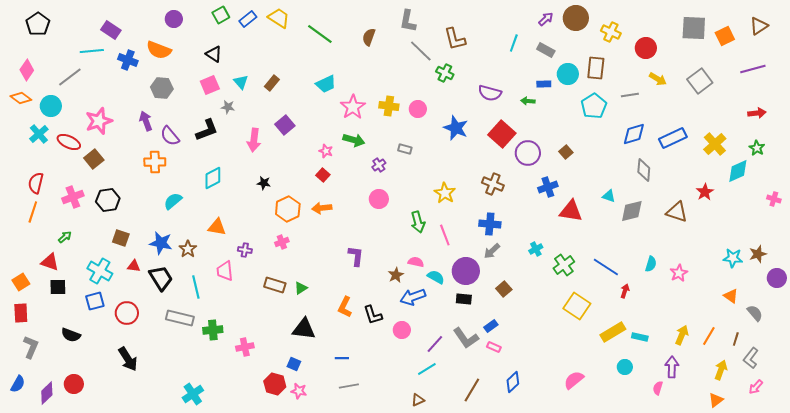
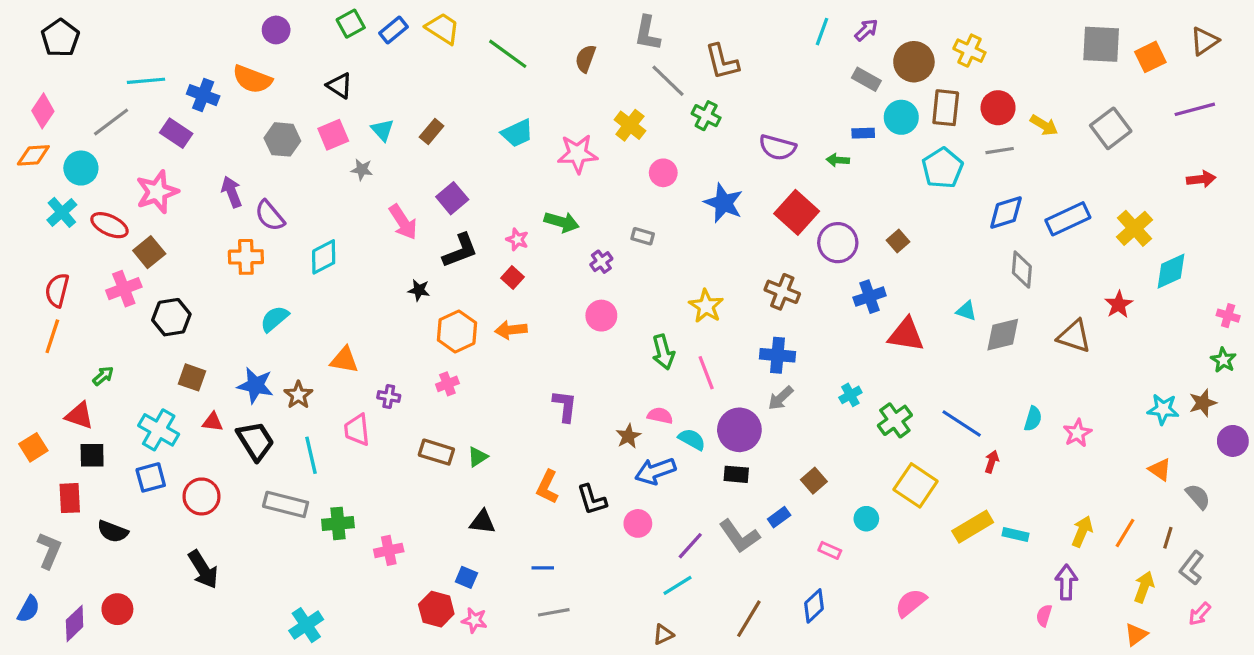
brown circle: (576, 18) -> (914, 62), moved
purple rectangle: (111, 30) -> (176, 133), moved
cyan line: (514, 43) -> (822, 32), moved
red circle: (646, 48) -> (998, 108), moved
gray hexagon: (162, 88) -> (282, 139), moved
orange diamond: (21, 98) -> (33, 155), turned -40
yellow cross: (389, 106) -> (630, 125), moved, turned 30
pink star: (353, 107) -> (578, 154), moved, turned 30
black L-shape: (207, 130) -> (460, 251), moved
pink arrow: (254, 140) -> (403, 222), turned -40
green star: (757, 148) -> (1223, 360), moved
cyan diamond: (213, 178) -> (324, 257), moved
pink cross: (73, 197) -> (124, 289), moved
brown square: (504, 289) -> (814, 481), moved
red rectangle: (21, 313) -> (70, 498), moved
black triangle: (304, 329) -> (482, 522), size x0.7
pink rectangle: (494, 347) -> (830, 550), moved
cyan circle: (625, 367) -> (866, 519), moved

